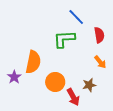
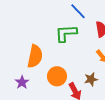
purple star: (14, 77) -> (22, 82), moved

